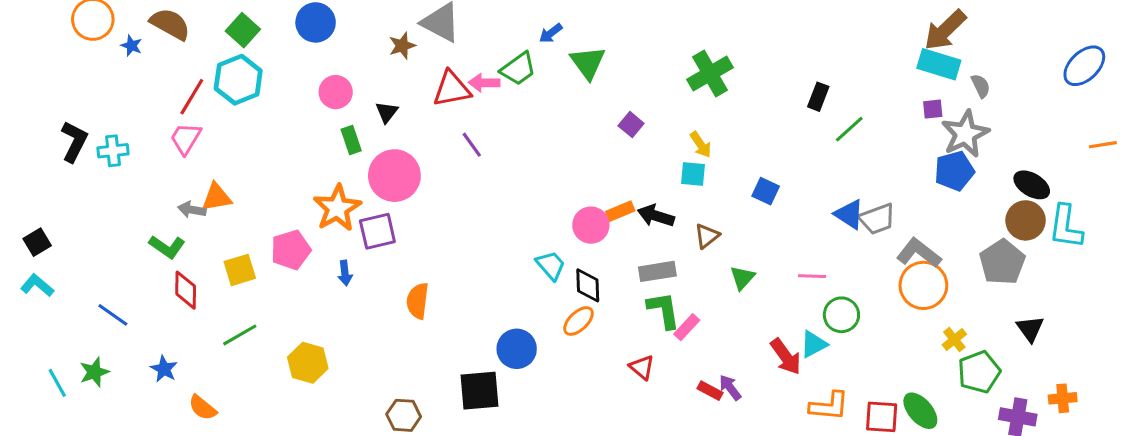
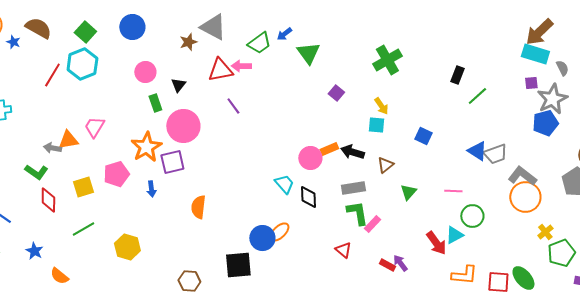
green trapezoid: (518, 69) -> (259, 43), moved
pink trapezoid: (186, 138) -> (94, 127), moved
orange ellipse: (578, 321) -> (279, 232), moved

